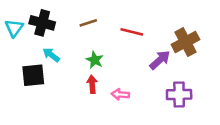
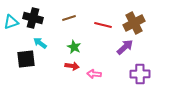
cyan triangle: (14, 28) -> (11, 22), turned 35
brown cross: (185, 42) -> (134, 23), moved
red arrow: (92, 84) -> (72, 66), turned 104

